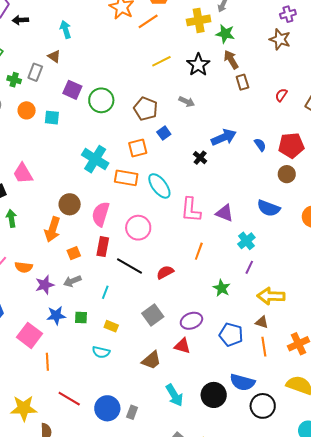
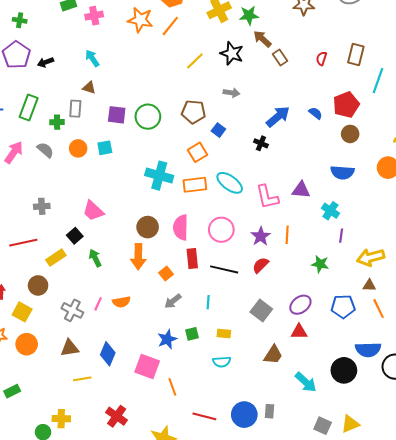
purple star: (45, 285) -> (261, 236), moved

